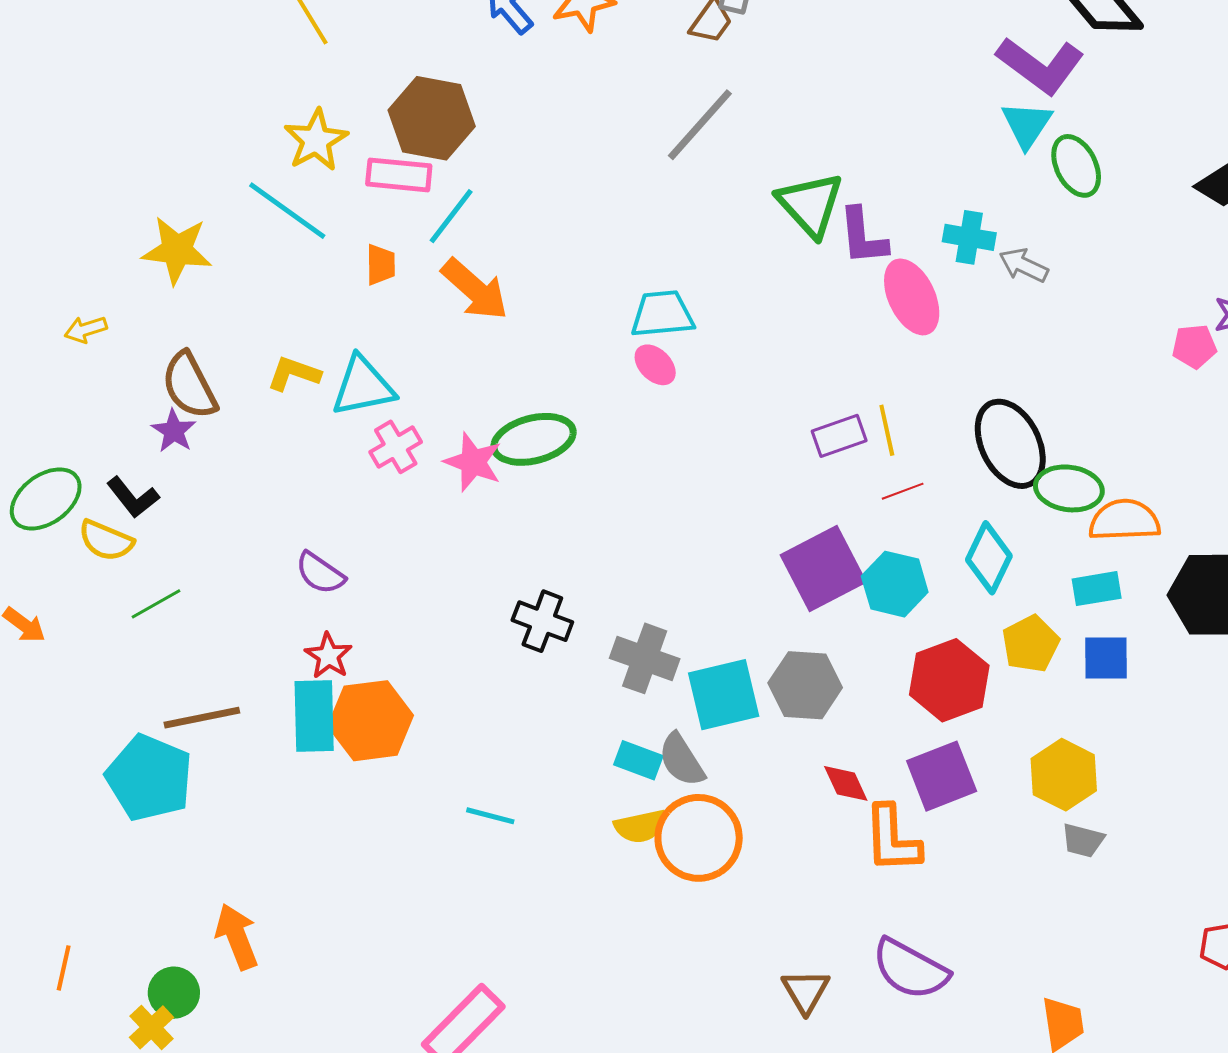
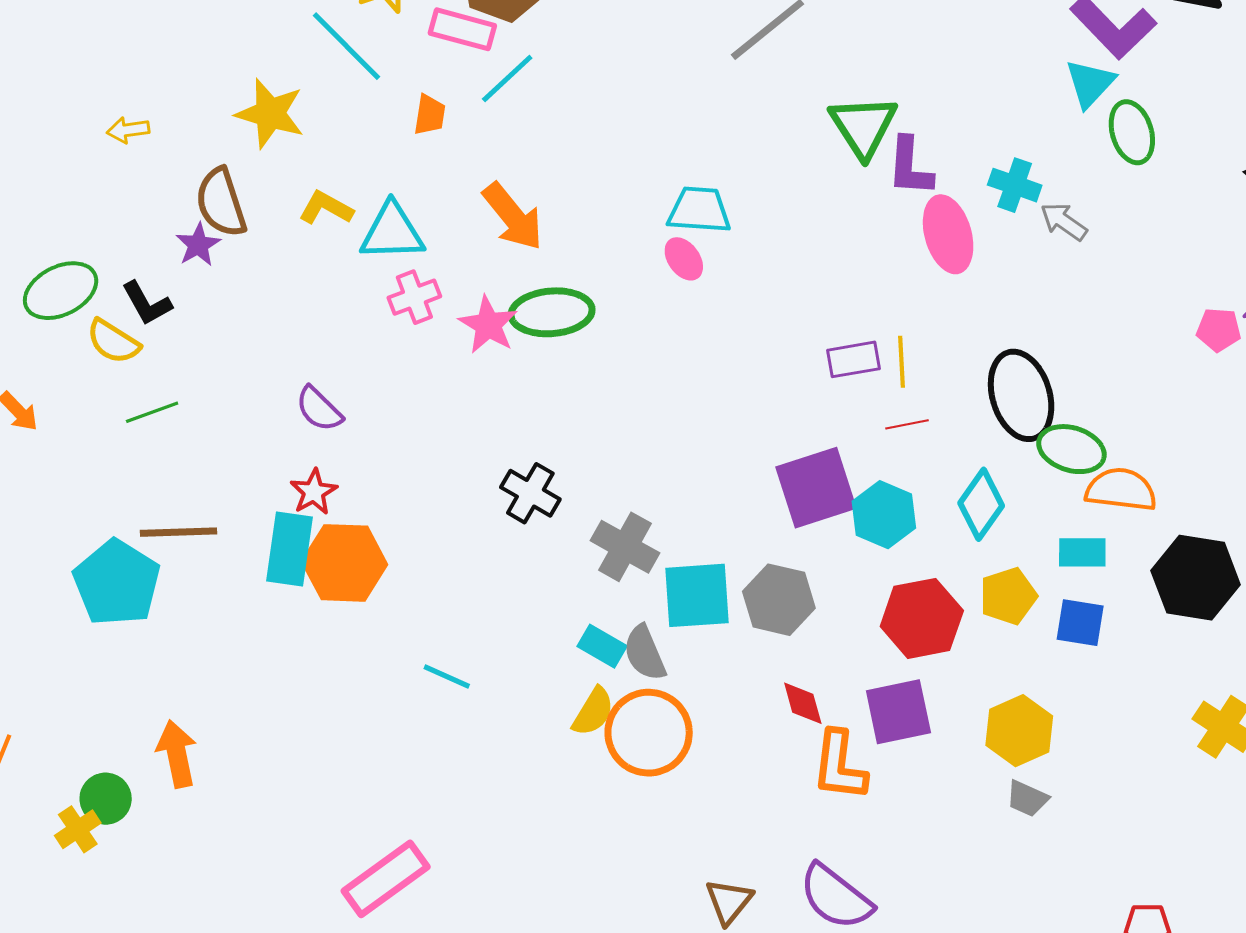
yellow star: (177, 250) -> (270, 114), moved
orange arrow: (475, 289) -> (513, 217), moved
yellow semicircle: (640, 826) -> (593, 712), turned -56

